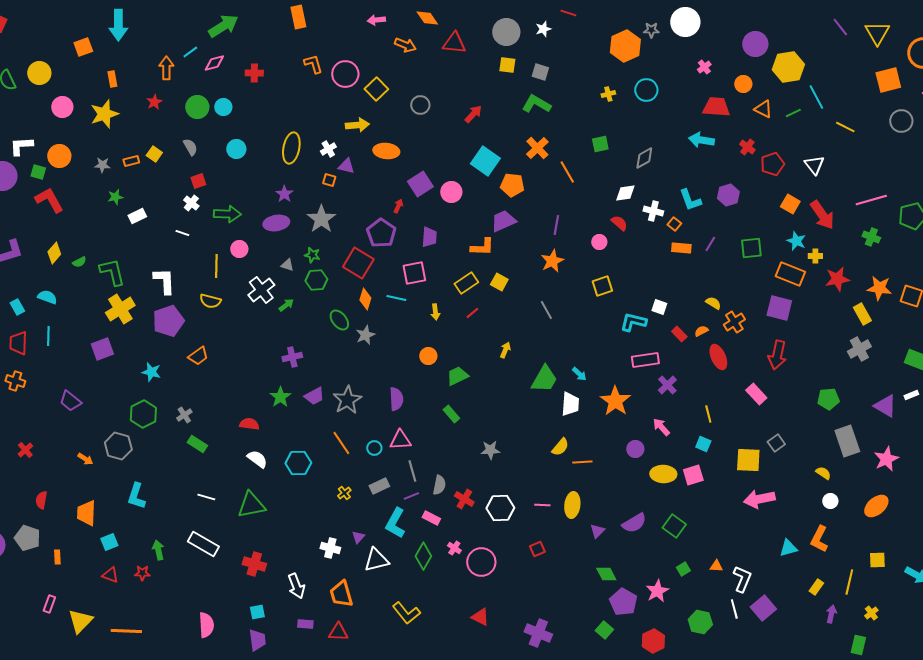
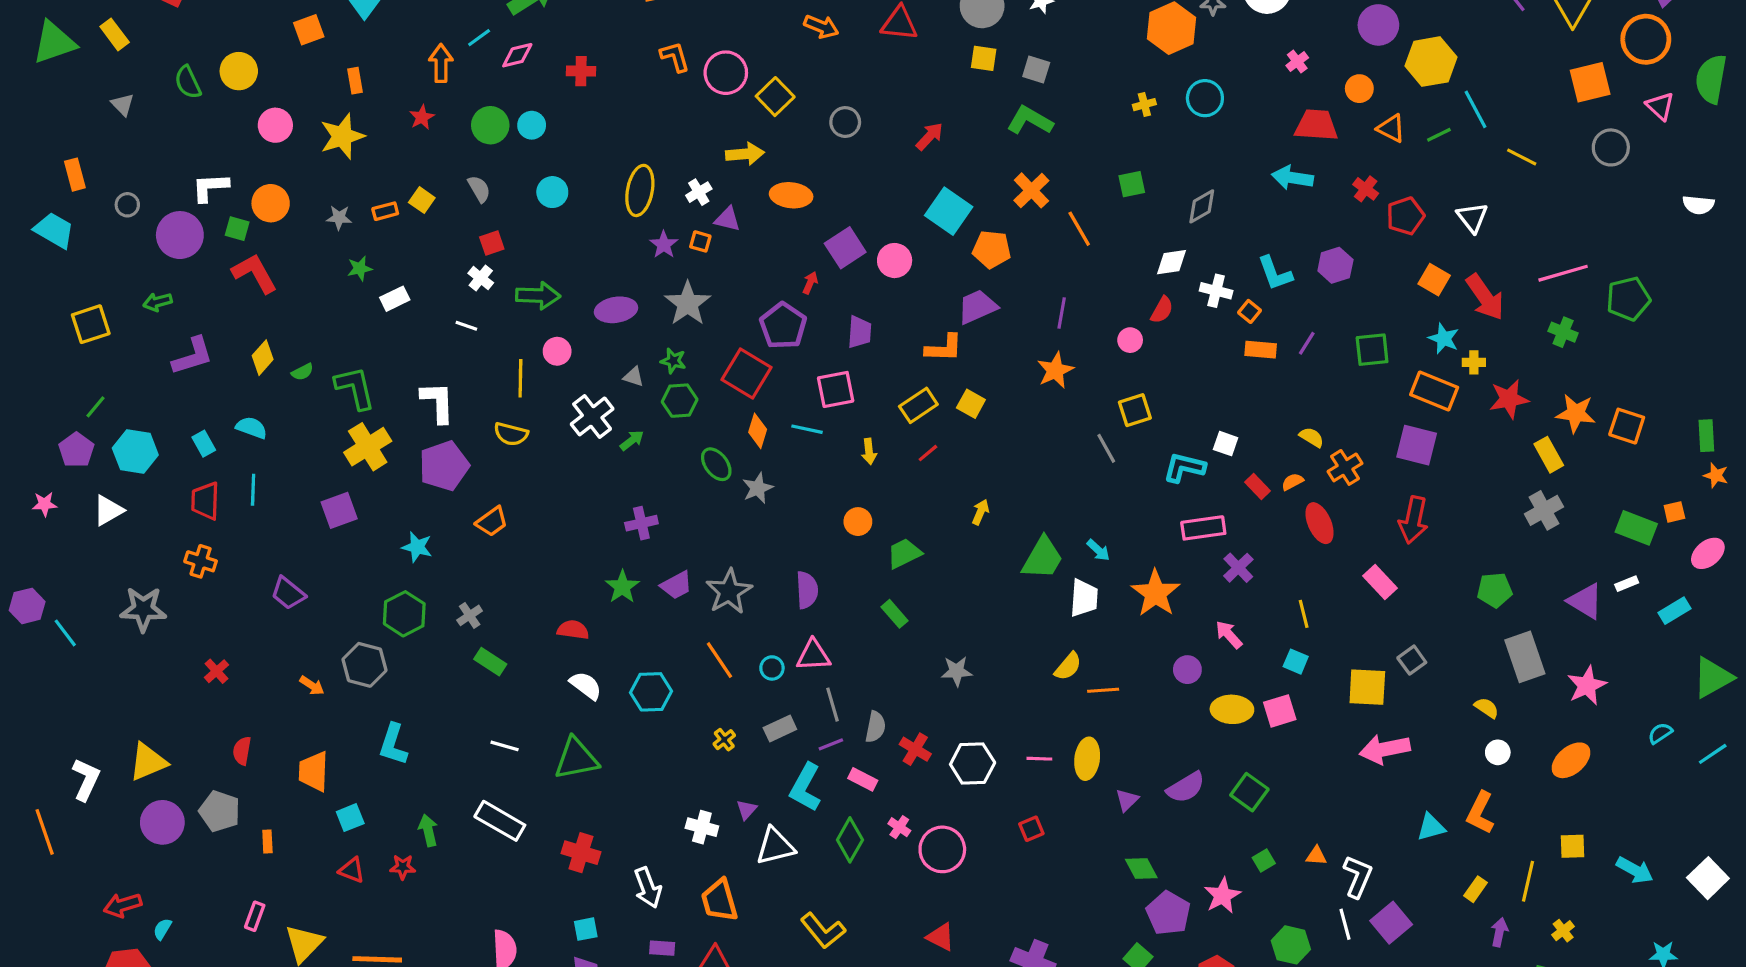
purple star: (284, 194) -> (664, 245), moved
red semicircle: (619, 223) -> (1162, 310), turned 78
gray line: (546, 310) -> (1106, 448), moved

